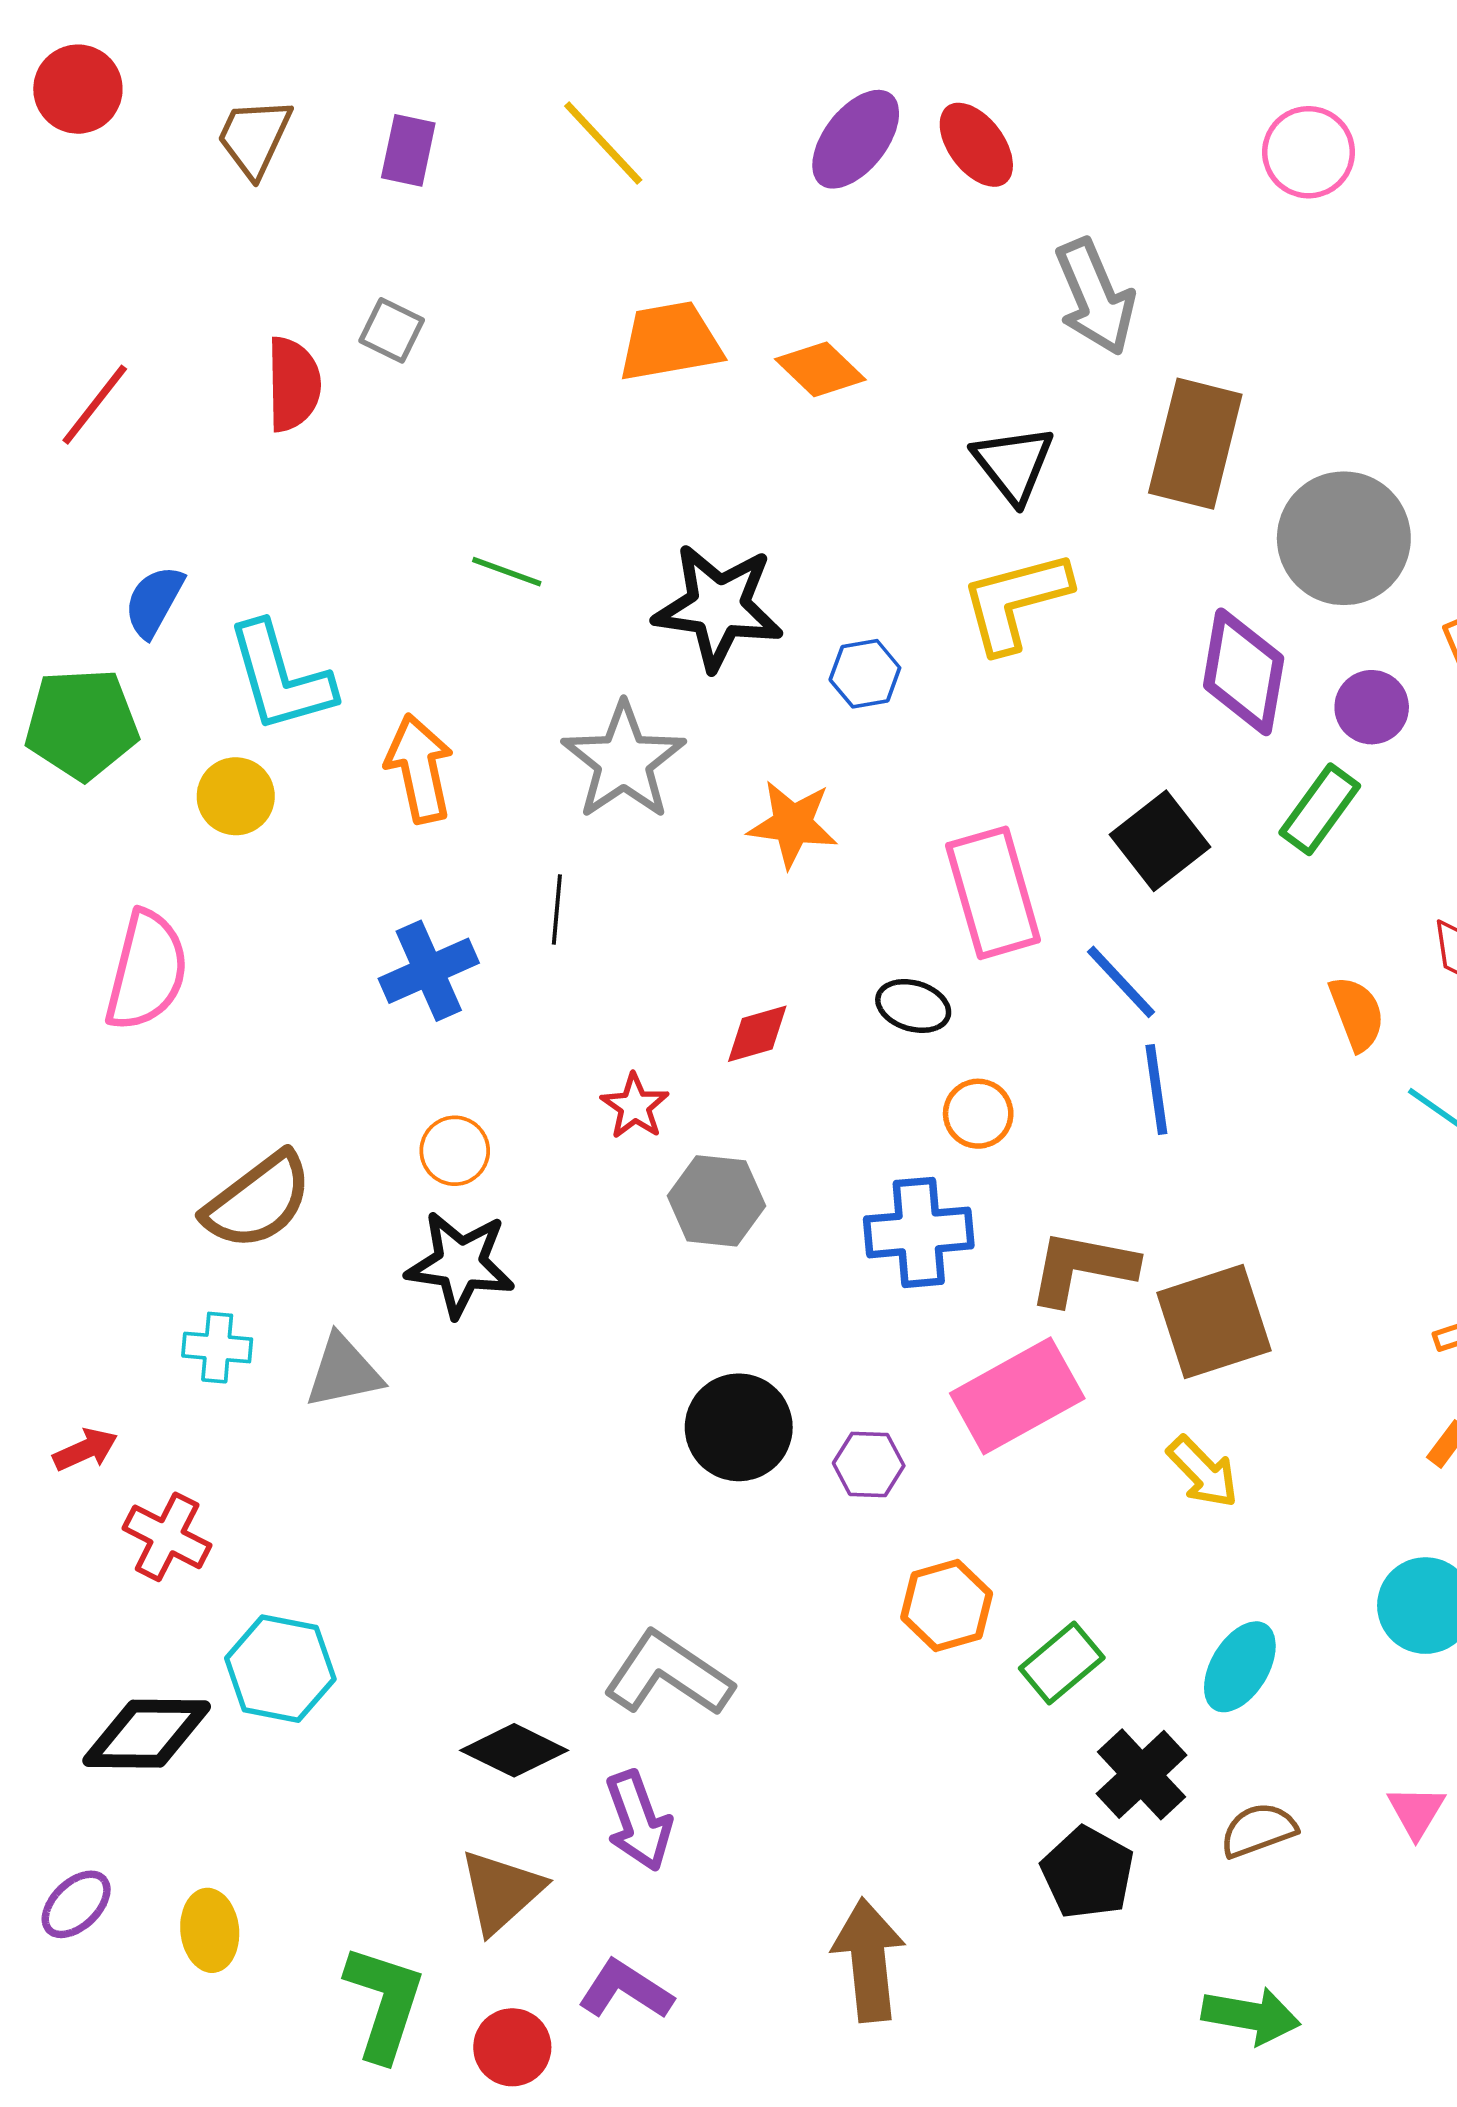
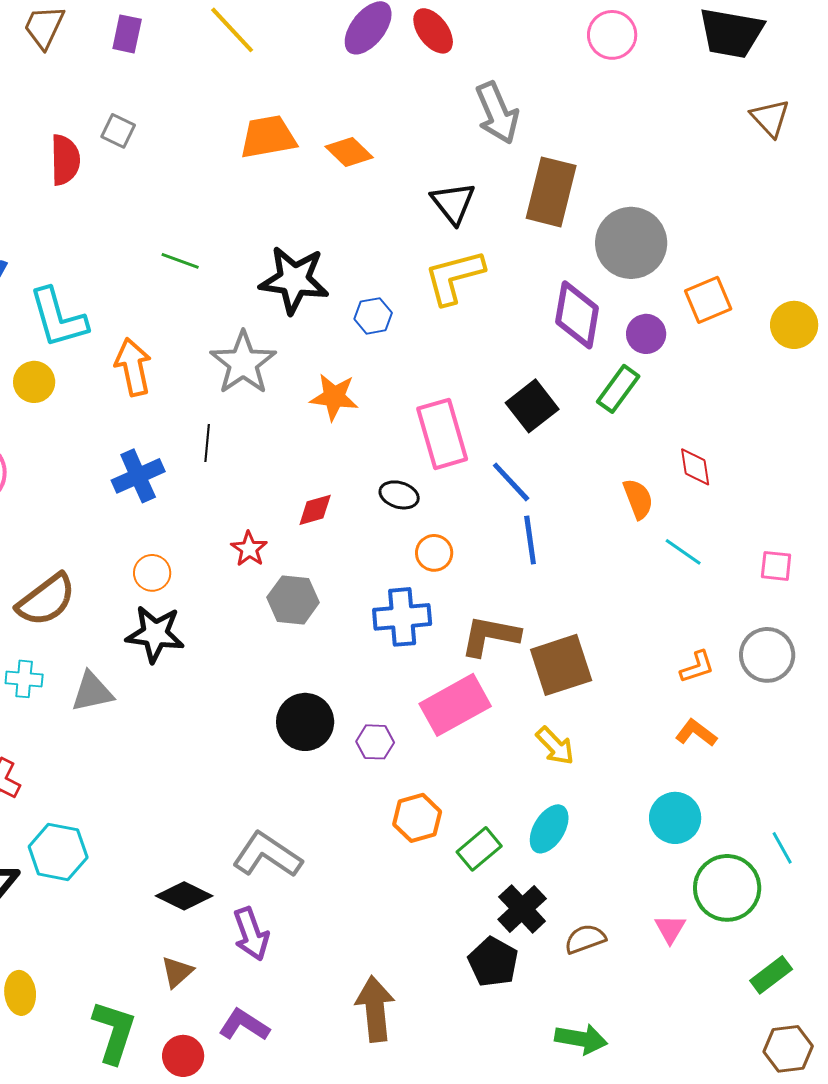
cyan ellipse: (1240, 1667) -> (549, 829), moved
brown triangle: (501, 1891) -> (177, 972), size x0.7

